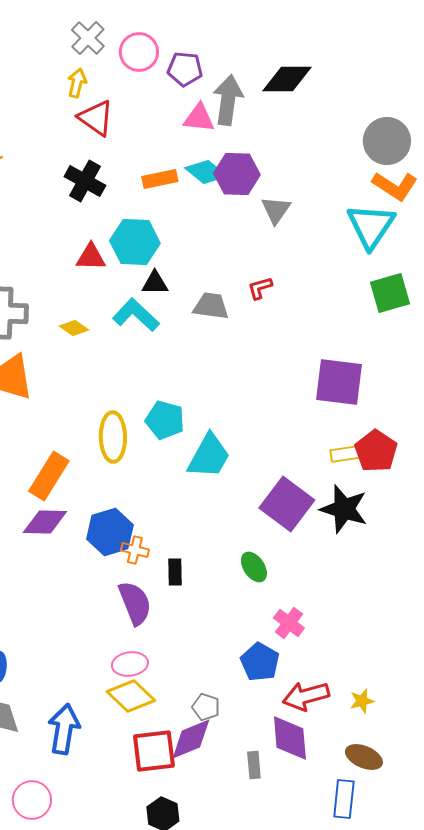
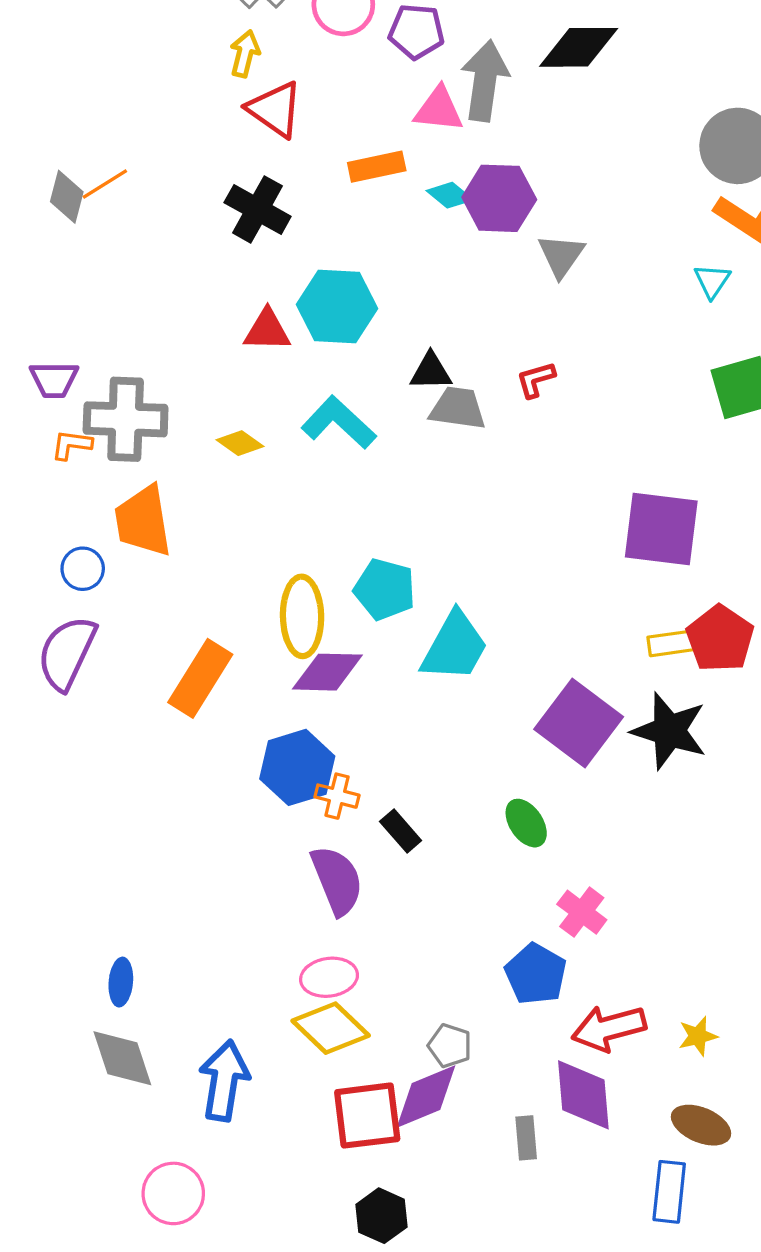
cyan diamond: (206, 172) -> (450, 195), size x0.7
orange rectangle: (160, 179) -> (377, 167), moved
cyan triangle: (371, 226) -> (712, 281), size x0.5
black triangle: (155, 283) -> (431, 372), moved
purple diamond: (45, 522) -> (327, 672), moved
black rectangle: (175, 572) -> (401, 831), turned -40

